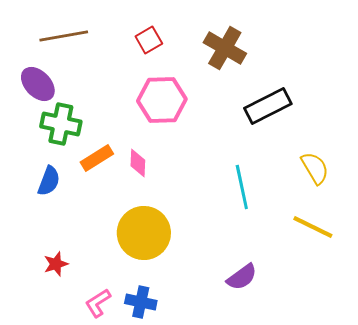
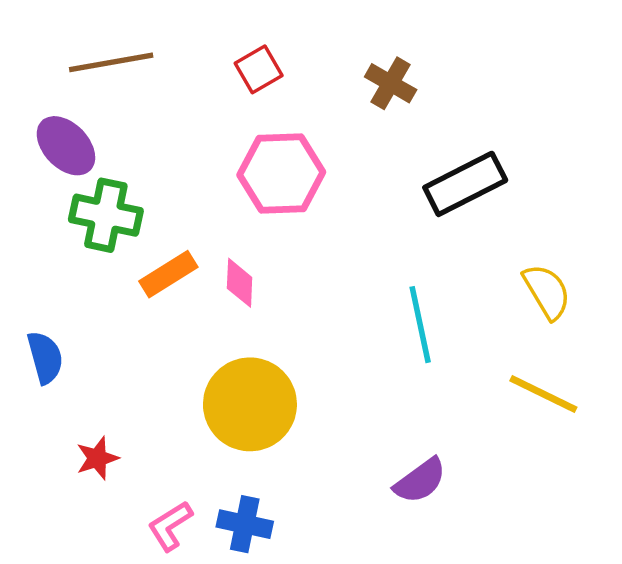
brown cross: (225, 48) -> (391, 83), size x0.7
blue semicircle: (49, 181) -> (45, 358), moved, turned -36

